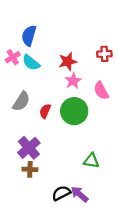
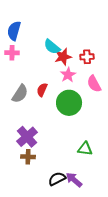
blue semicircle: (29, 36) -> (14, 31), moved
red cross: (104, 54) -> (87, 57), moved
pink cross: (13, 57) -> (12, 53), turned 32
cyan semicircle: (31, 63) -> (52, 47), moved
red semicircle: (45, 111) -> (42, 90), moved

